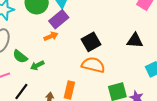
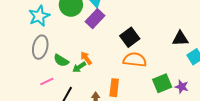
orange arrow: (51, 36) -> (86, 58), moved, turned -96
black triangle: (135, 41) -> (180, 38), moved

